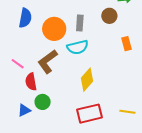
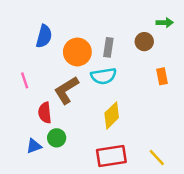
pink line: (18, 64) -> (25, 80), moved, turned 32
yellow line: (127, 112) -> (157, 157), turned 35

